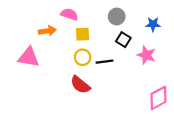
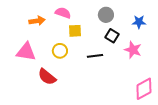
orange arrow: (47, 31) -> (37, 21), moved
yellow circle: (83, 57) -> (60, 51), moved
red semicircle: (80, 85) -> (47, 77), moved

